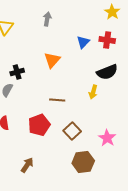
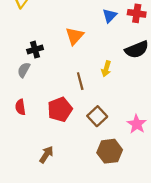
yellow arrow: (93, 92) -> (106, 69), moved
brown line: (57, 100) -> (80, 81), turned 70

